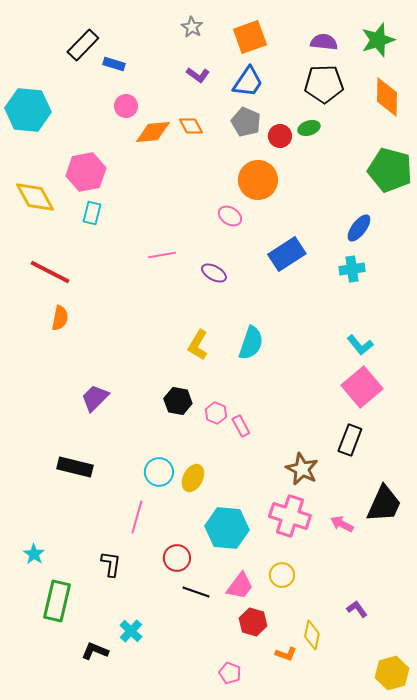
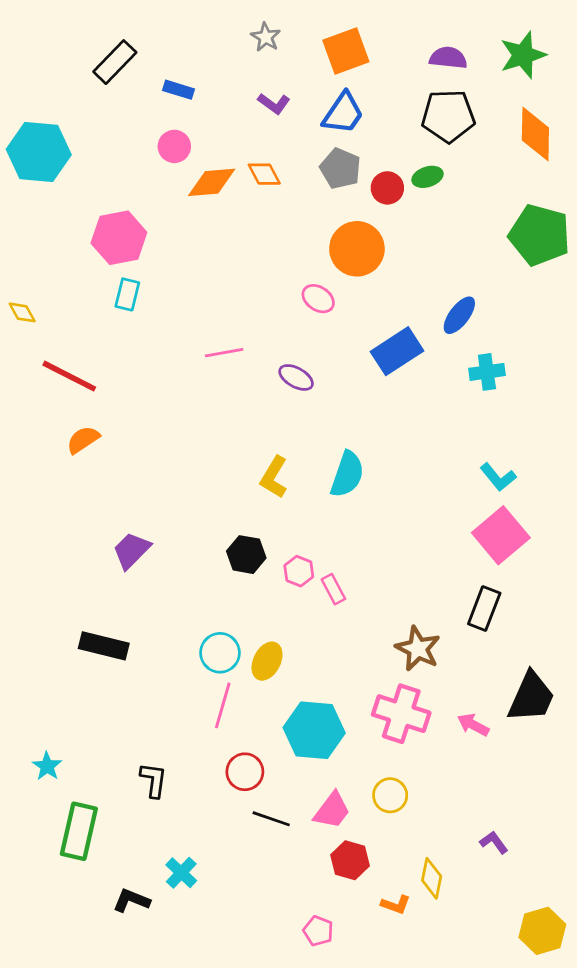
blue rectangle: (114, 64) -> (178, 90), moved
yellow diamond: (35, 197) -> (22, 312), moved, size x0.5
blue ellipse: (359, 228) -> (459, 315), moved
orange semicircle: (60, 318) -> (83, 440), turned -135
pink line: (137, 517) -> (223, 705), moved

